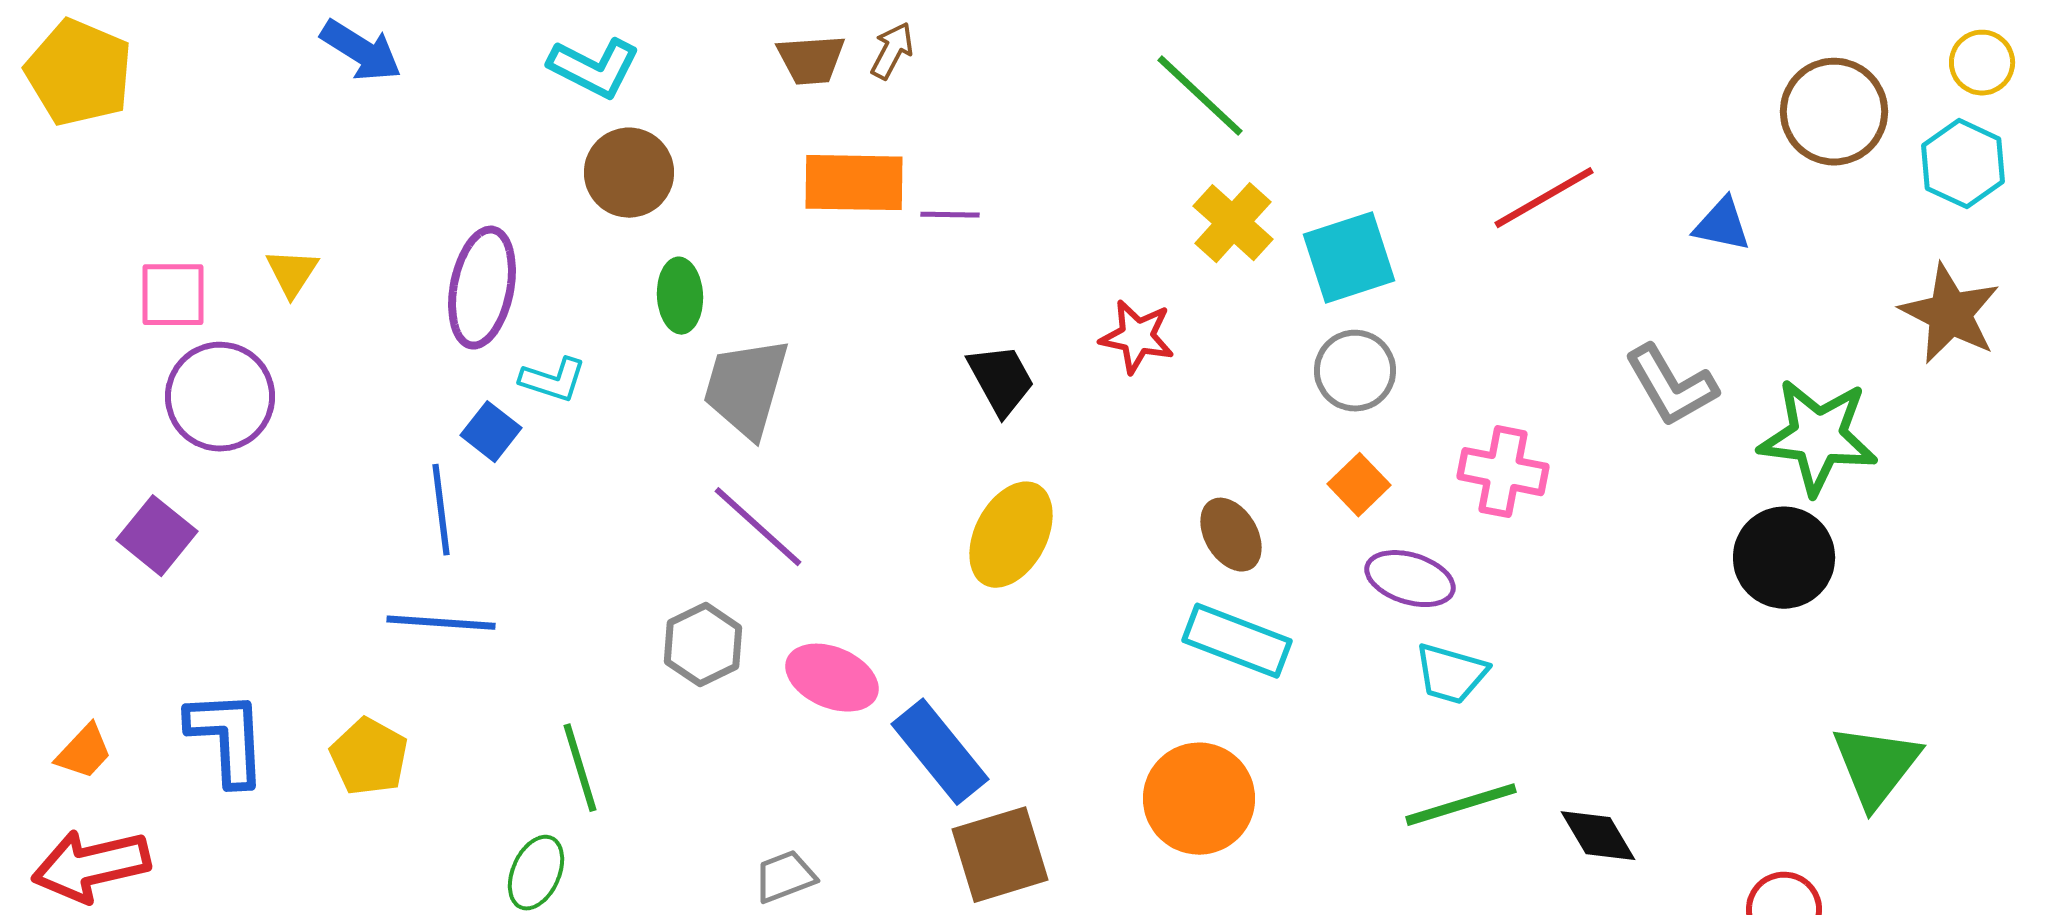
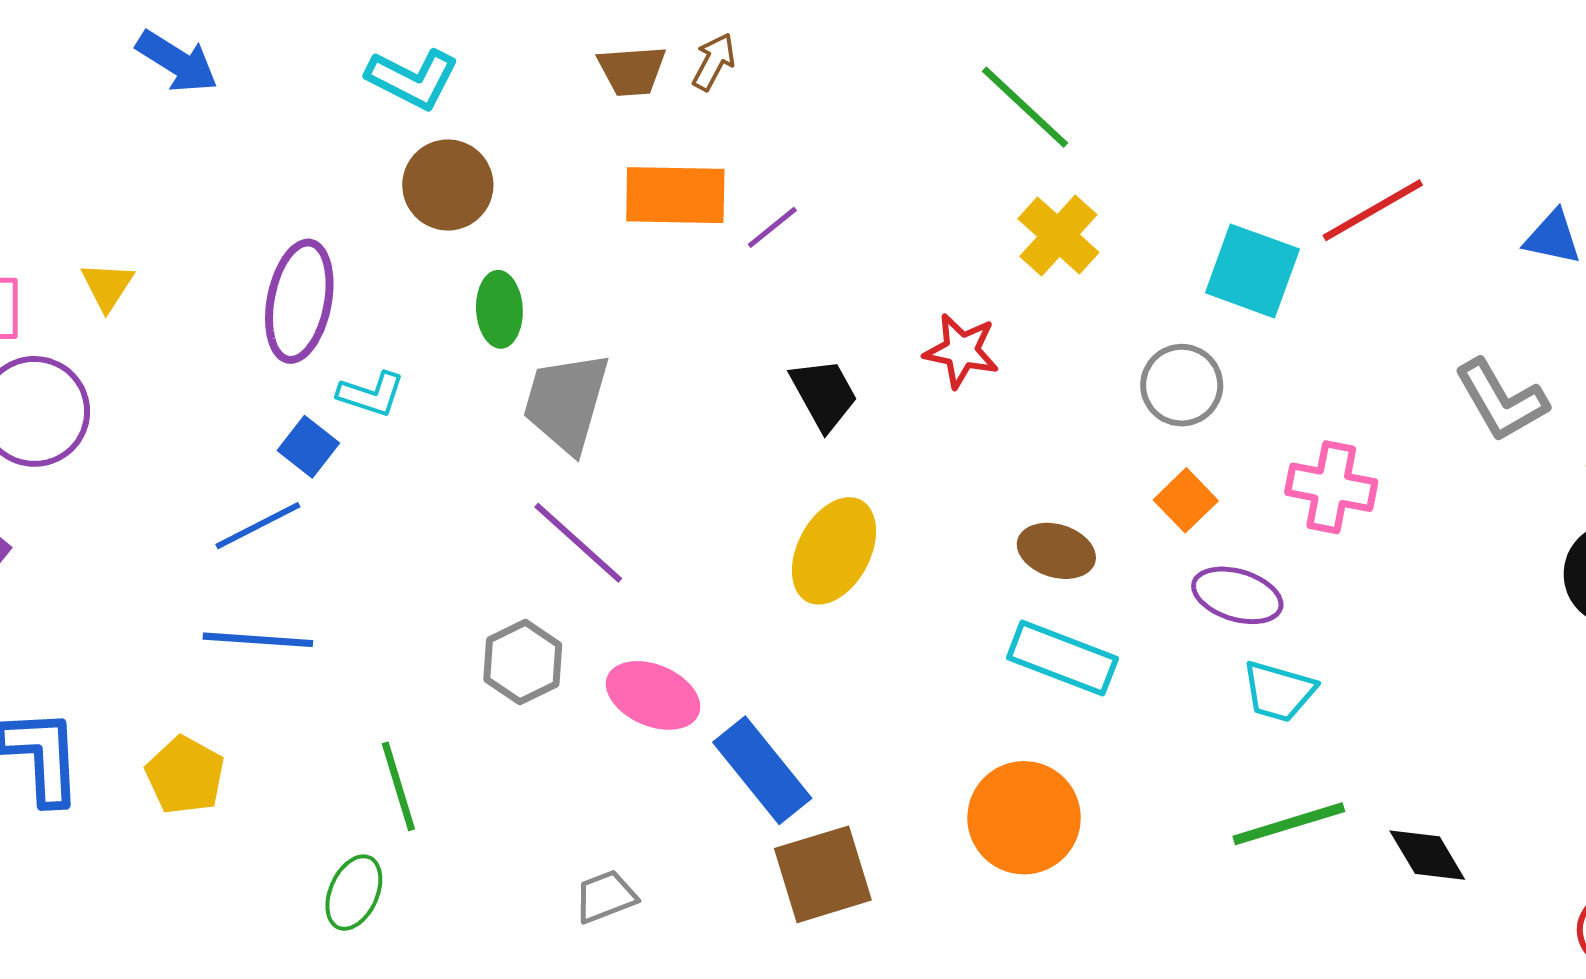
purple line: (950, 215) -> (772, 227), turned -40
cyan square: (1349, 258) -> (1252, 271), moved, turned 38
blue line: (441, 510) -> (258, 526), turned 70
brown ellipse: (1231, 535) -> (1056, 551), turned -42

